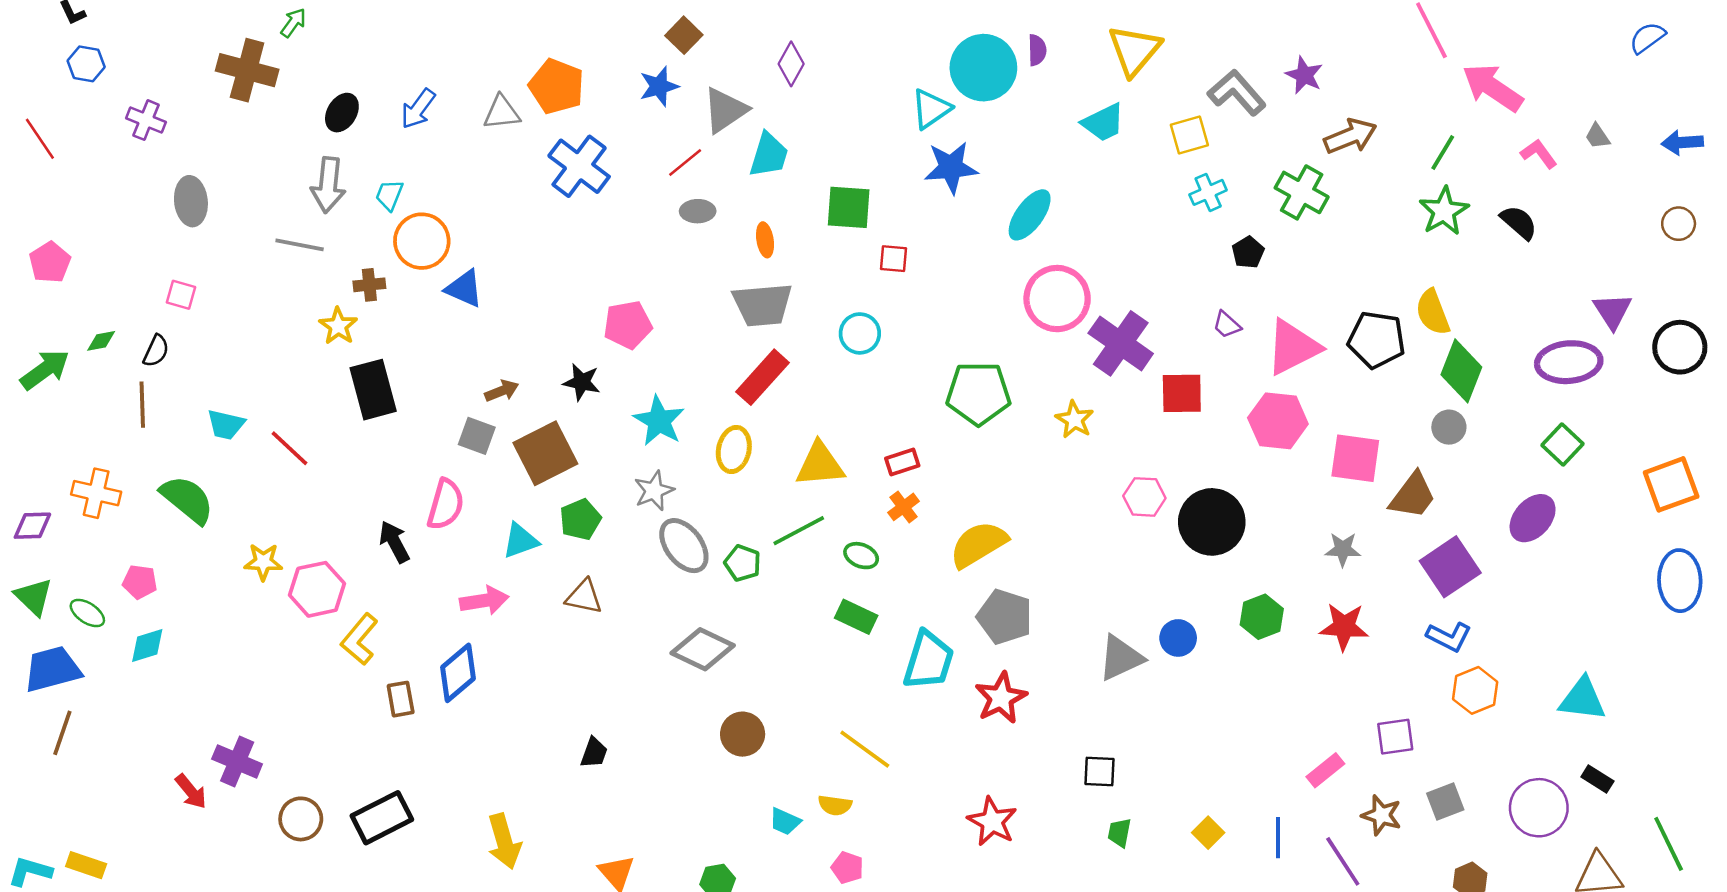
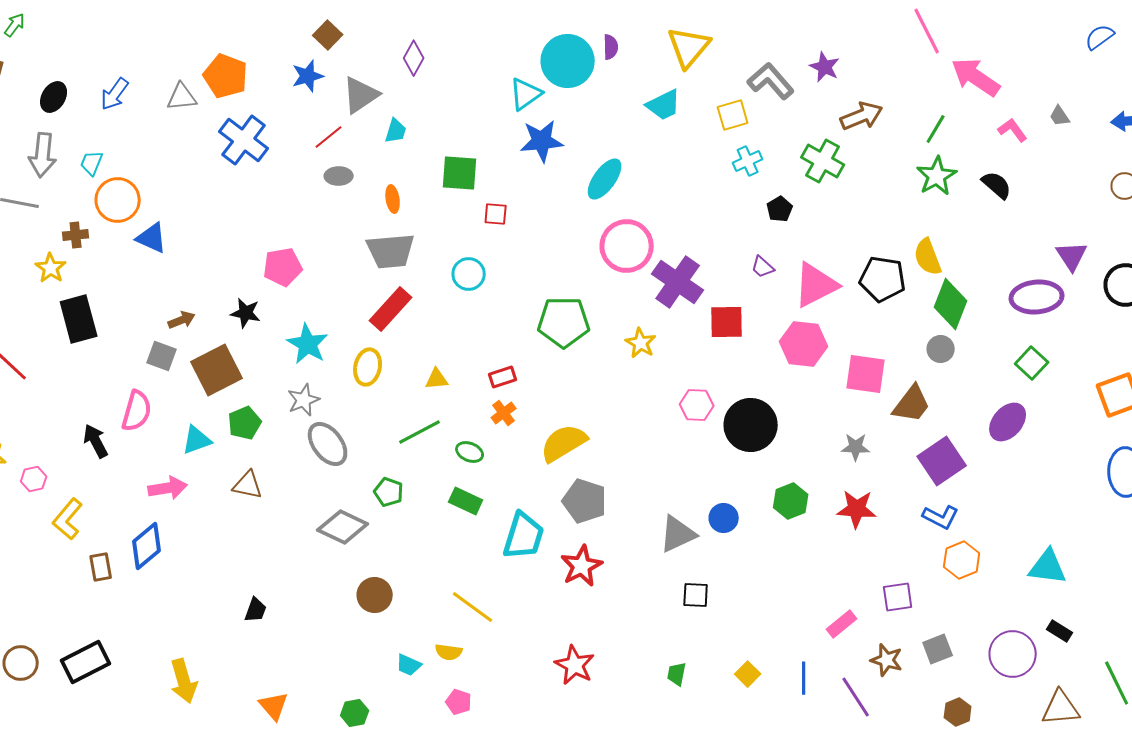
cyan trapezoid: (769, 155) -> (396, 131), size x0.7
yellow triangle: (820, 464) -> (437, 379), size x0.6
green pentagon: (743, 563) -> (389, 492), moved
pink hexagon: (317, 589) -> (34, 479), size x0.6
black square: (1099, 772) -> (696, 595), moved

